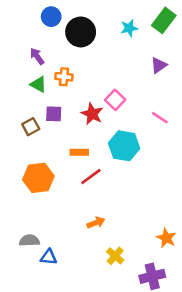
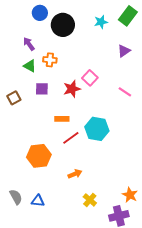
red star: (92, 114) -> (72, 89), turned 30
brown square: (31, 127) -> (14, 98), moved
cyan hexagon: (124, 146) -> (97, 129), moved
orange hexagon: (38, 178) -> (39, 156), moved
orange star: (166, 238) -> (130, 195), moved
gray semicircle: (29, 241) -> (16, 197), moved, turned 63

